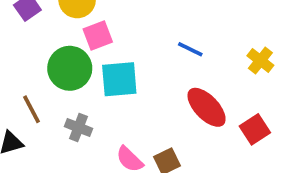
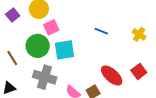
red ellipse: (207, 107) -> (112, 76), moved
brown line: (32, 109) -> (12, 58), moved
gray cross: (78, 127) -> (45, 77), size x1.6

